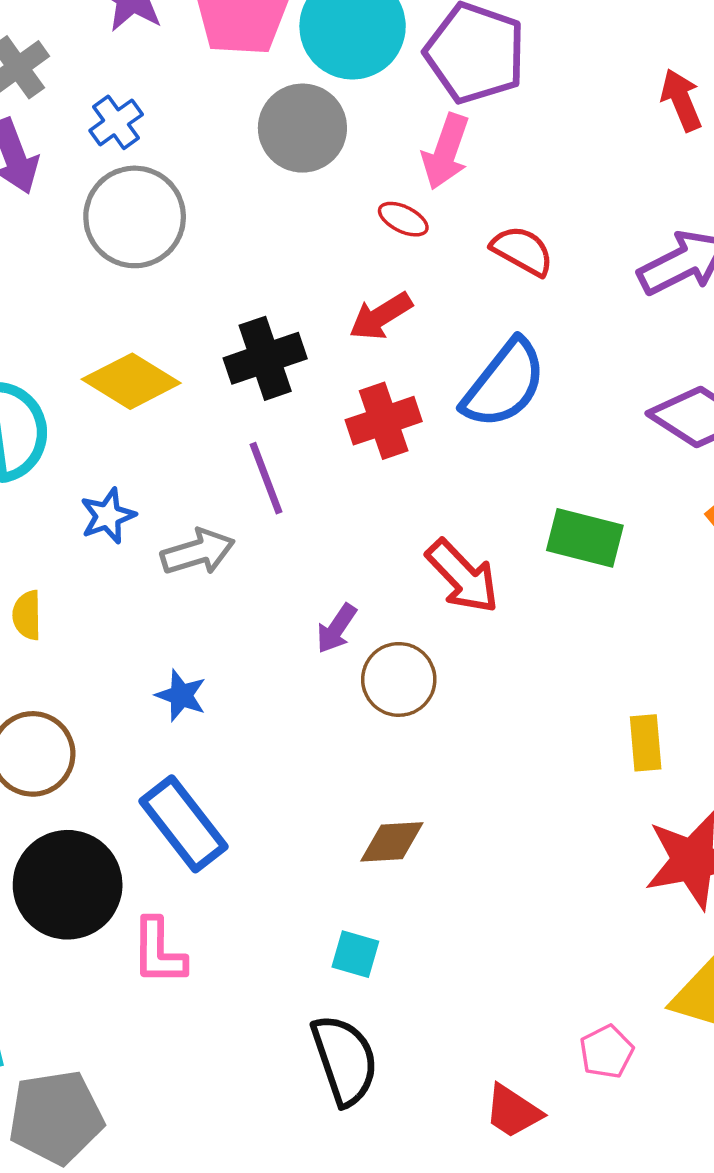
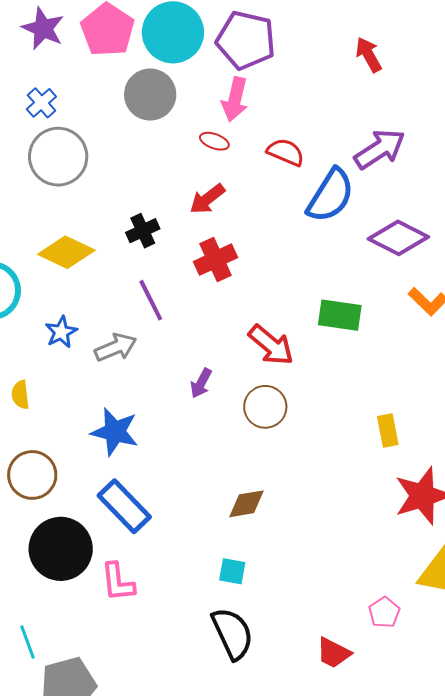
black cross: (265, 358) -> (143, 231), size x0.7
blue semicircle: (504, 384) -> (330, 195), moved
brown circle: (399, 679) -> (265, 407), moved
blue star: (181, 695) -> (115, 432), size x1.6

